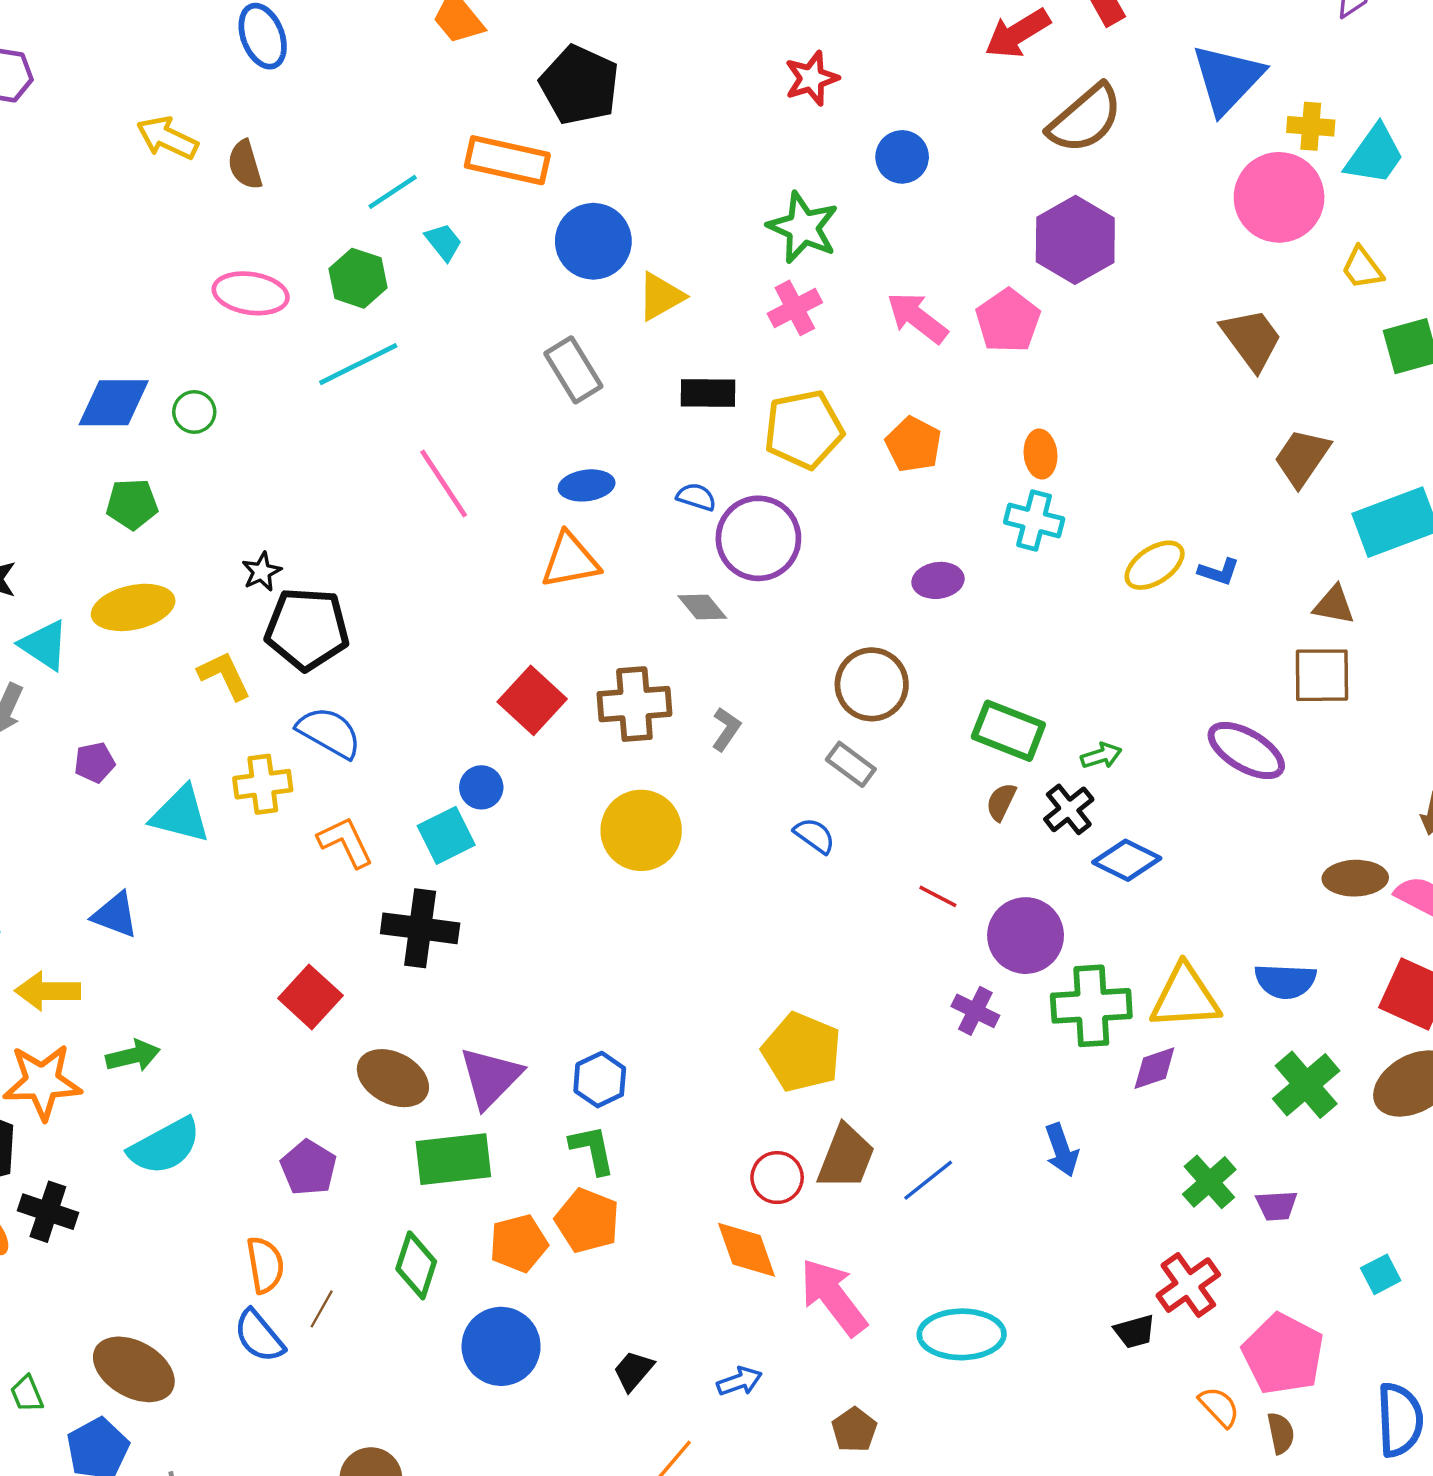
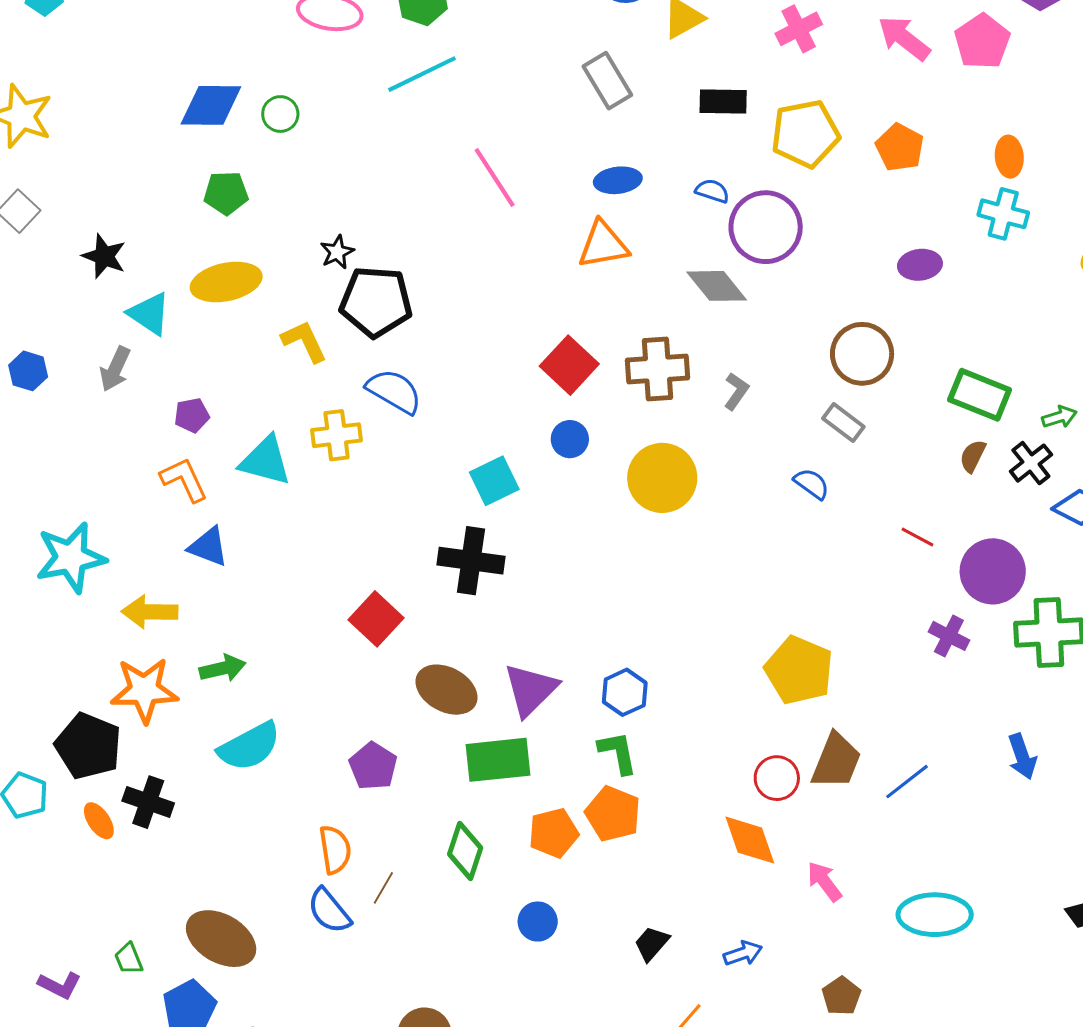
gray diamond: (702, 607) -> (717, 286), size x1.4
blue circle: (481, 787) -> (570, 439), moved
orange L-shape: (345, 842) -> (184, 480), moved
pink arrow: (833, 1297) -> (824, 881), size x0.6
blue circle: (501, 1346) -> (538, 922), size x0.6

